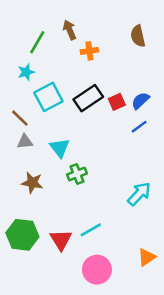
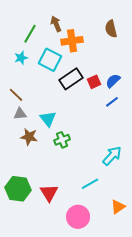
orange cross: (89, 51) -> (72, 41), size x1.5
cyan square: (48, 97) -> (50, 60), moved, turned -35
brown star: (32, 183) -> (29, 137), moved
cyan line: (91, 230) -> (90, 184), moved

